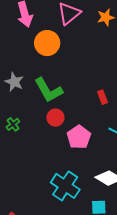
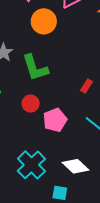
red rectangle: (103, 97) -> (87, 86), turned 40
red circle: (55, 118) -> (31, 103), moved

